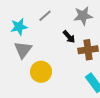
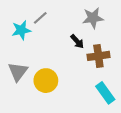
gray line: (45, 16) -> (40, 18), moved
gray triangle: (23, 50) -> (18, 72), moved

